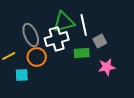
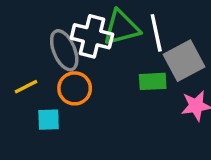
white cross: (57, 39) -> (92, 36), moved, turned 30
gray square: (100, 41) -> (184, 61), size x1.6

